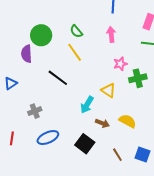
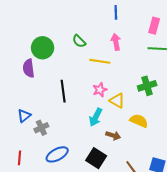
yellow line: (75, 52) -> (100, 61), moved, turned -42
pink star: (120, 64) -> (100, 90), moved
black line: (58, 78) -> (63, 91), turned 50
blue triangle: (11, 83) -> (24, 116), moved
yellow semicircle: (127, 121) -> (139, 121), moved

